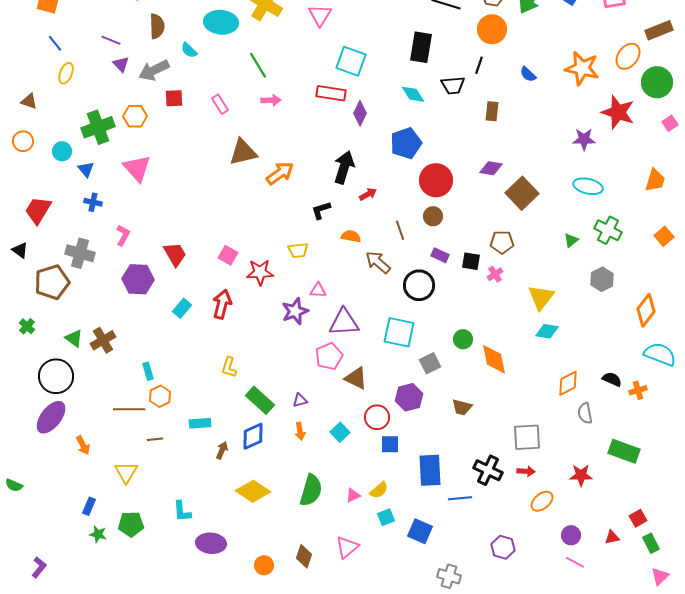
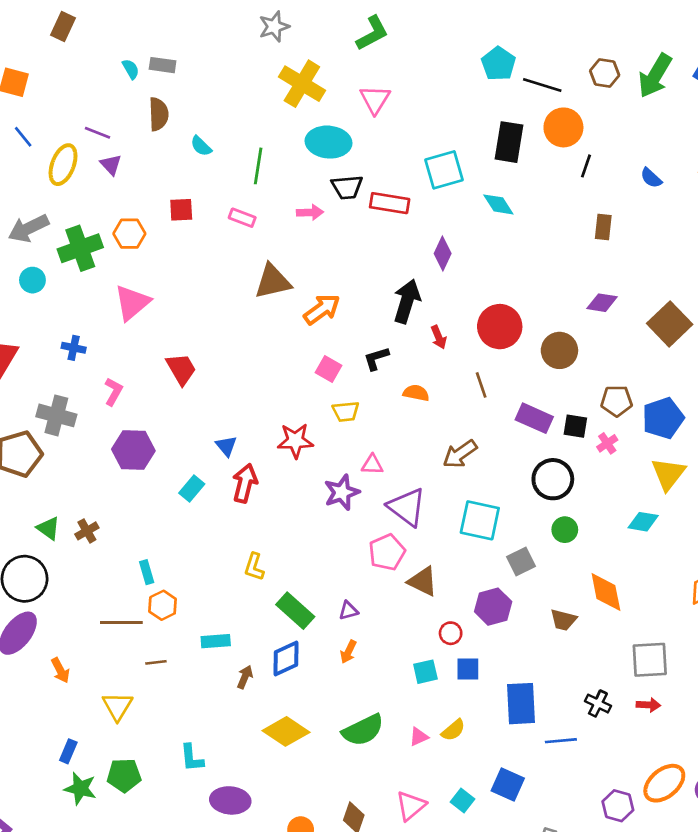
cyan ellipse: (221, 22) -> (328, 142), moved
orange circle: (492, 29) -> (563, 127), moved
cyan square: (351, 61) -> (444, 170), moved, turned -36
green line: (258, 65) -> (258, 166), moved, turned 40
gray arrow: (154, 70) -> (28, 228), moved
yellow ellipse: (66, 73) -> (63, 165), moved, size x1.4
black trapezoid: (453, 85) -> (347, 187), moved
pink rectangle: (220, 104) -> (242, 218), turned -36
purple diamond: (360, 113) -> (443, 254), moved
blue pentagon: (406, 143) -> (663, 418), moved
pink triangle: (137, 168) -> (132, 303), turned 32
blue triangle: (86, 169) -> (226, 446), moved
red circle: (436, 180) -> (500, 327), moved
brown square: (522, 193) -> (670, 324), moved
red arrow: (368, 194) -> (439, 337), turned 96
brown circle: (433, 216) -> (559, 350), moved, size x1.4
red trapezoid: (175, 254) -> (181, 369), moved
pink square: (228, 255) -> (328, 369), moved
purple rectangle: (440, 255) -> (534, 418), size x1.5
brown arrow: (378, 262) -> (460, 454), moved, turned -76
black circle: (419, 285) -> (553, 479), moved
purple triangle: (344, 322) -> (407, 507), turned 40
cyan diamond: (547, 331) -> (643, 522), moved
brown cross: (103, 340) -> (87, 531), size x0.7
orange diamond: (494, 359) -> (606, 592), moved
red circle: (377, 417) -> (451, 633), size x0.7
orange arrow: (300, 431) -> (348, 652), turned 36
cyan square: (340, 432) -> (425, 672), moved, turned 30
black cross: (488, 470) -> (598, 704), size x0.7
green semicircle: (311, 490) -> (363, 730), turned 48
orange ellipse: (542, 501) -> (664, 783), moved, size x1.4
cyan square: (386, 517) -> (463, 800), moved, turned -30
green star: (98, 534) -> (80, 788), size x1.4

